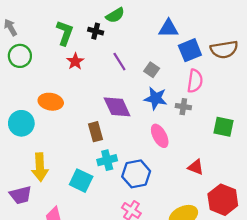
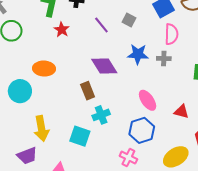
gray square: (152, 70) -> (129, 20), moved
pink ellipse: (160, 136) -> (148, 100), moved
blue hexagon: (136, 174) -> (142, 130), moved

